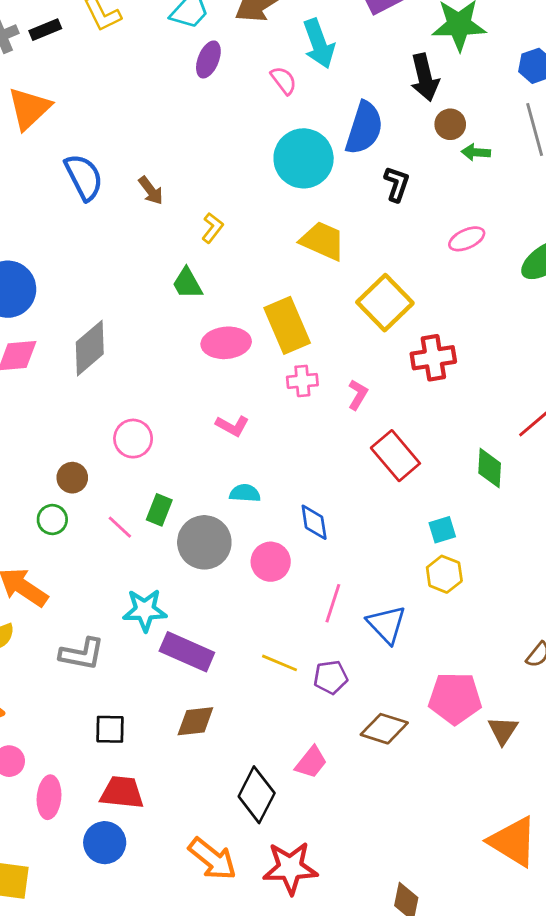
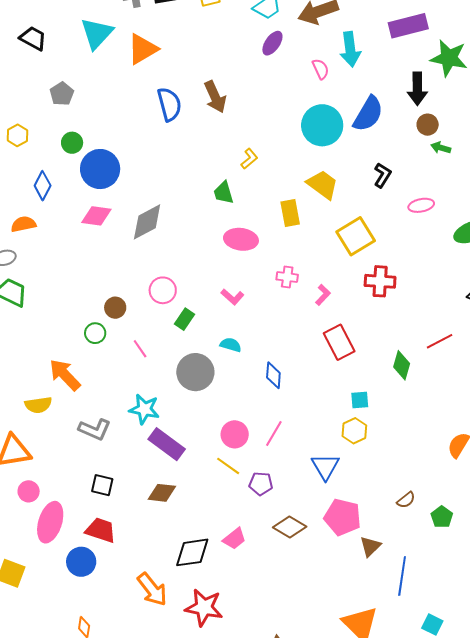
black L-shape: (397, 184) -> (382, 175), moved
brown arrow: (151, 191) -> (215, 97), moved, size x1.5
yellow rectangle: (287, 325) -> (290, 213), moved, size x0.7
green rectangle: (159, 510) -> (185, 319), moved
pink circle: (271, 562) -> (235, 434), moved
blue triangle: (387, 624) -> (325, 467), moved
black diamond: (257, 795) -> (192, 552), turned 42
pink ellipse: (49, 797) -> (50, 522), size x1.4

